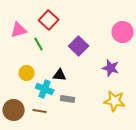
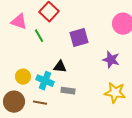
pink triangle: (19, 30) -> (19, 22), turned 36
purple square: (79, 46) -> (79, 38), turned 30
yellow circle: (27, 73) -> (23, 77), moved

